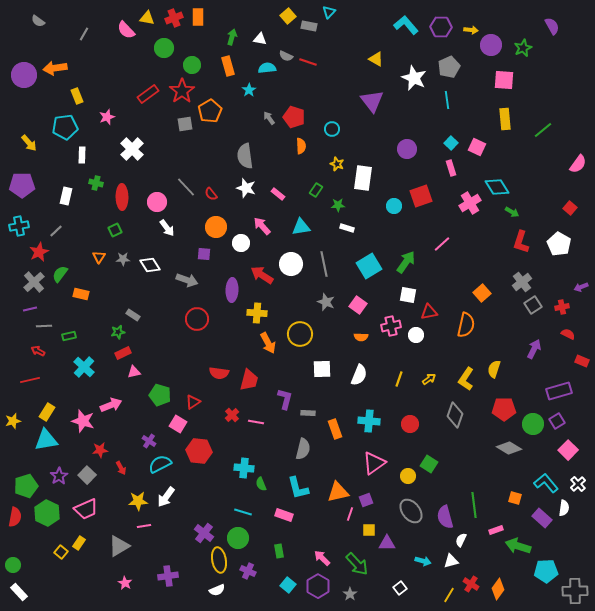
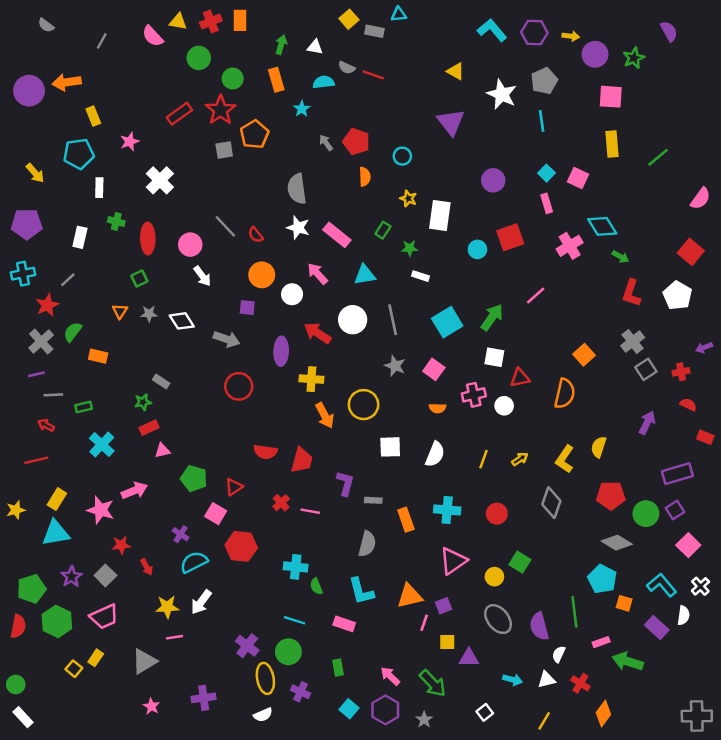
cyan triangle: (329, 12) -> (399, 14), turned 40
pink rectangle: (278, 194) -> (337, 235), size x1.6
red square: (570, 208) -> (691, 252), size x1.5
cyan pentagon: (546, 571) -> (602, 579), moved, turned 30
red cross: (471, 584) -> (580, 683), moved

